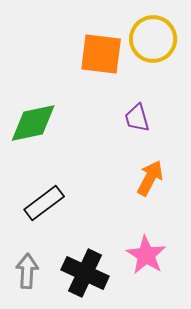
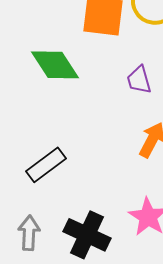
green diamond: (33, 123) -> (55, 65), moved, turned 69

